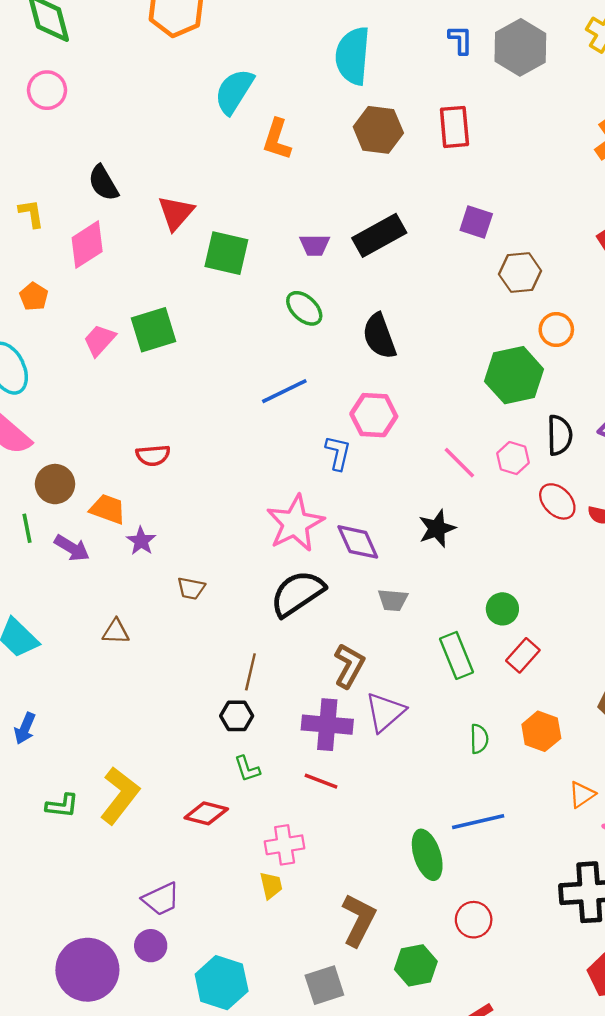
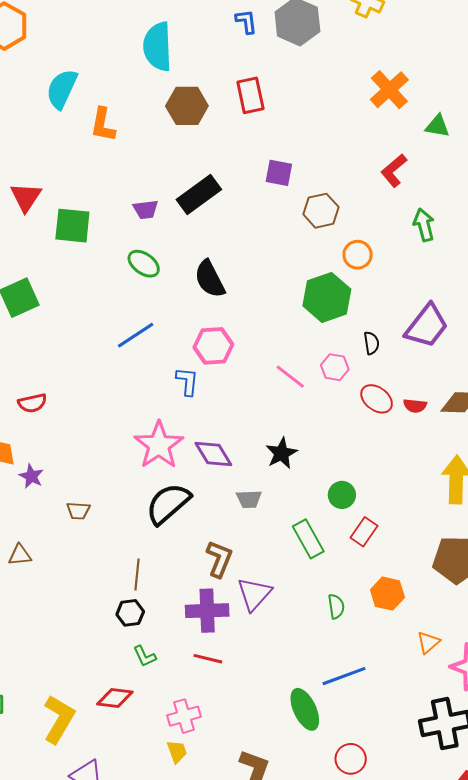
black semicircle: (560, 435) -> (371, 343), size x0.7
black star: (437, 529) -> (281, 453), moved
yellow L-shape: (120, 795) -> (59, 719), moved

